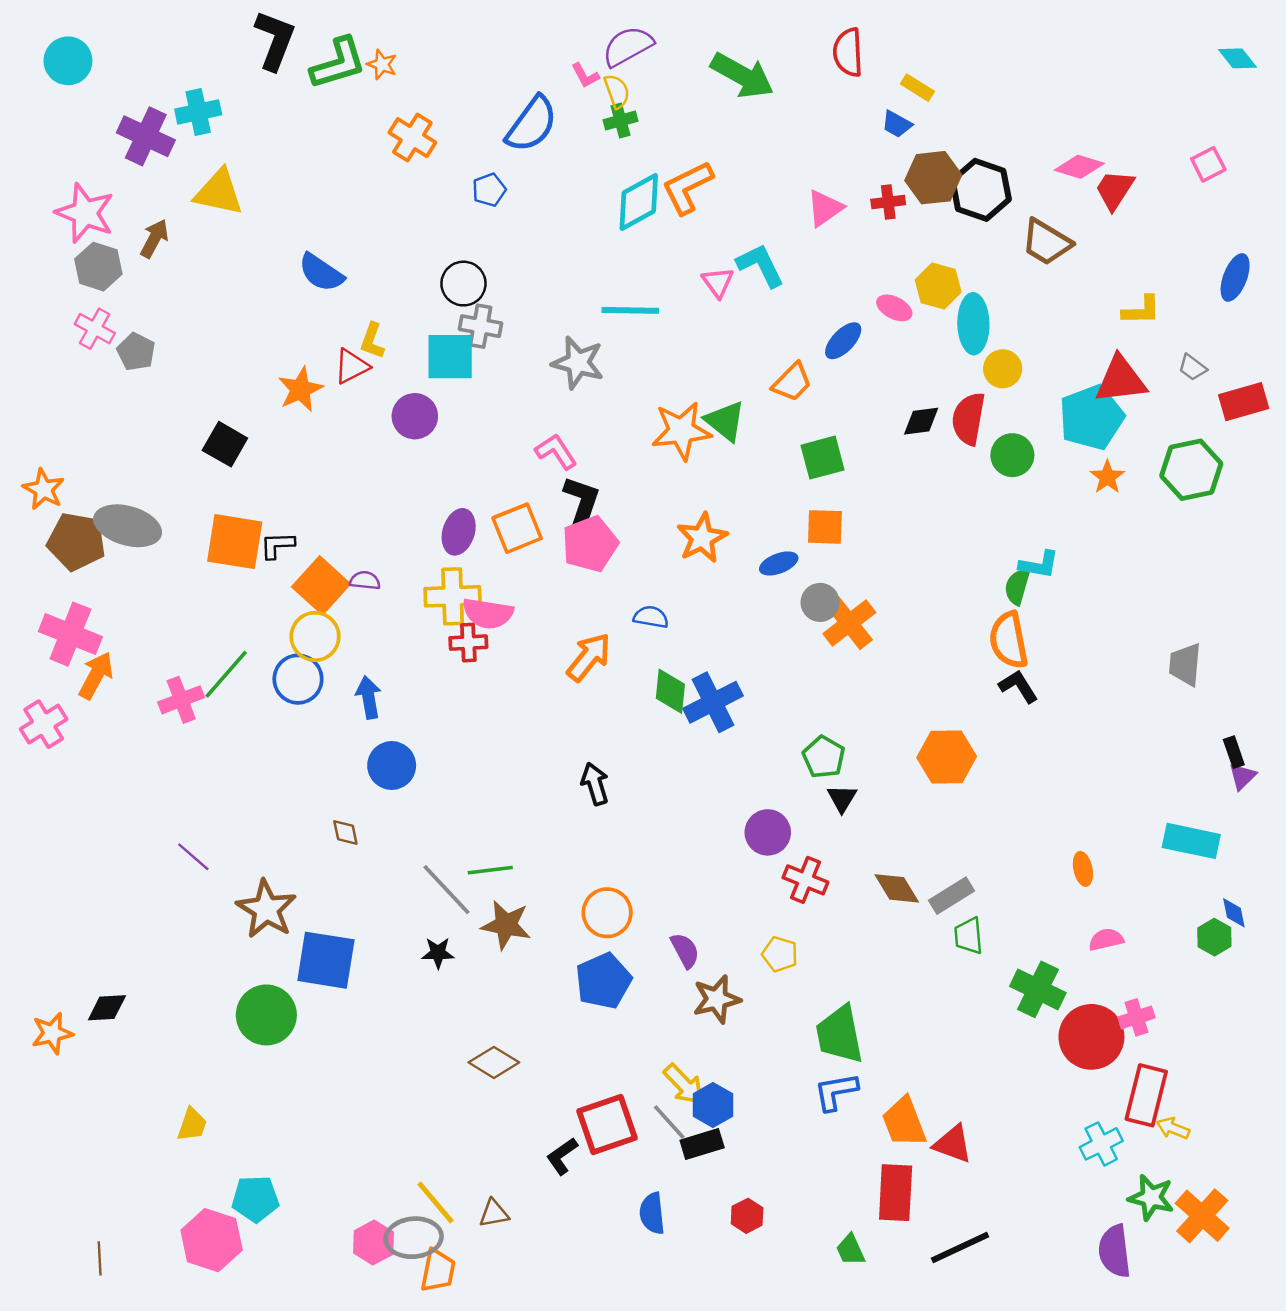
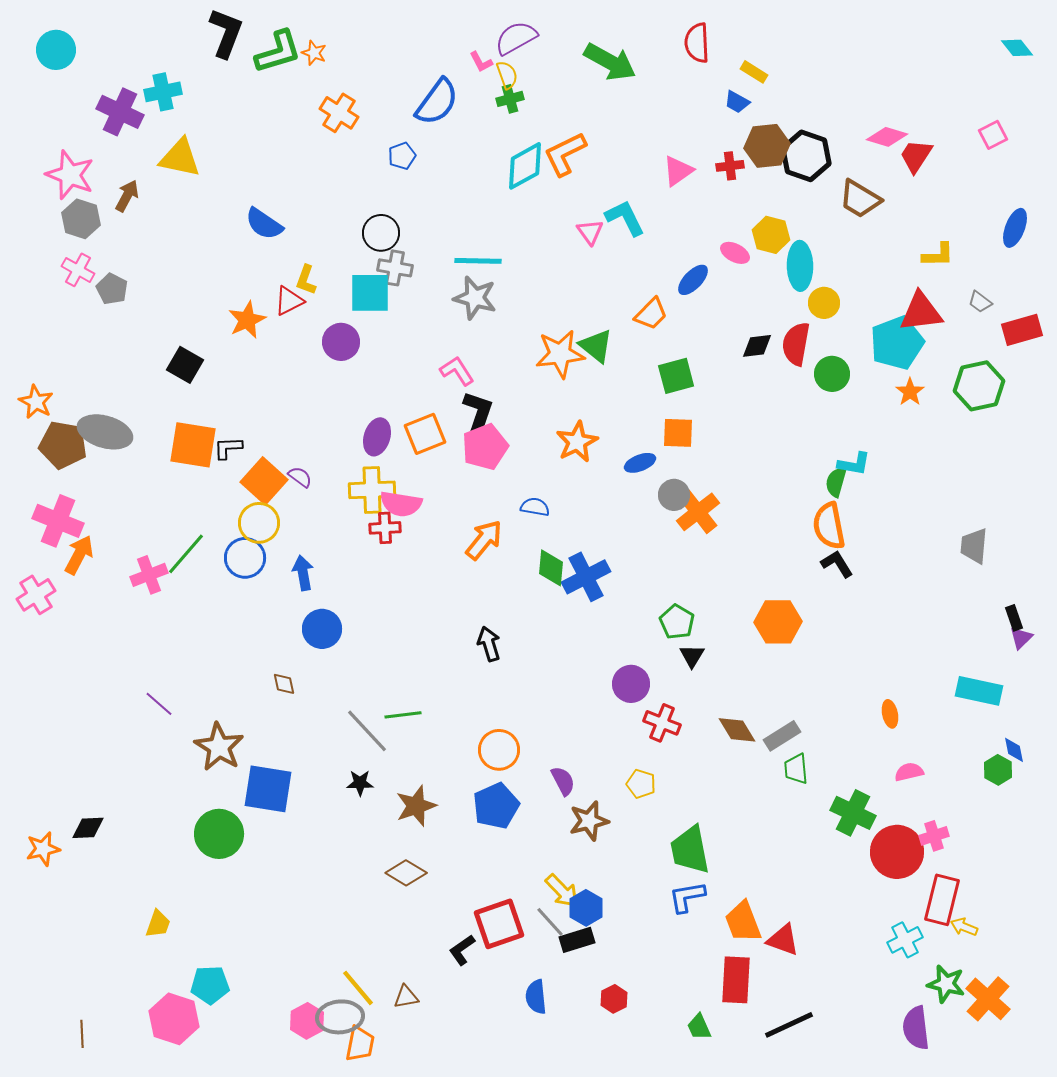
cyan line: (630, 310) -> (478, 261), moved
purple semicircle: (365, 581) -> (300, 477), turned 30
brown star: (506, 925) -> (416, 806), moved, turned -30

